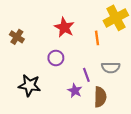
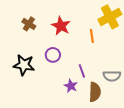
brown cross: (17, 37) -> (29, 24), moved
gray semicircle: (111, 67) -> (112, 76), moved
black star: (30, 85) -> (24, 65), moved

